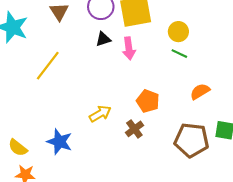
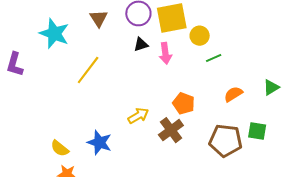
yellow circle: (178, 32) -> (200, 36), moved
green line: (179, 54) -> (214, 58), turned -49
brown cross: (134, 129) -> (171, 130), size x1.4

